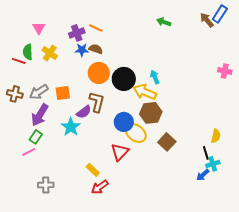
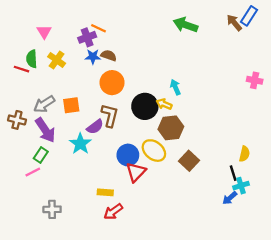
green arrow: (164, 22) -> (186, 25), size x1.5
orange line: (96, 28) -> (98, 28), moved
black circle: (124, 79) -> (145, 106), moved
yellow arrow: (145, 92) -> (164, 104), size x0.6
brown cross: (15, 94) -> (17, 120), moved
purple arrow: (40, 115) -> (45, 130), turned -65
blue circle: (124, 122) -> (128, 155), moved
yellow rectangle: (93, 170) -> (105, 192), turned -40

